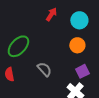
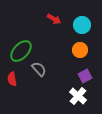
red arrow: (51, 14) -> (54, 19), turned 88
gray semicircle: (44, 69) -> (39, 69), moved

